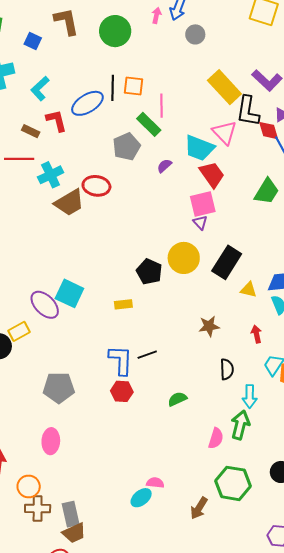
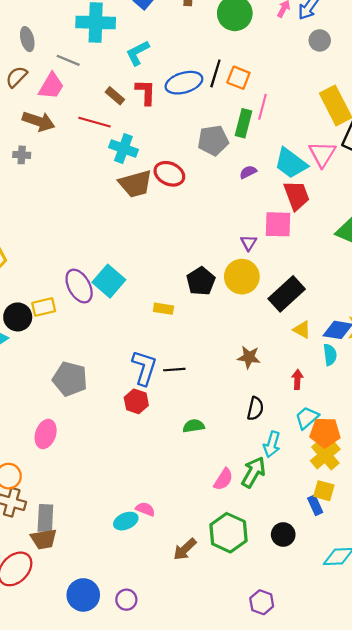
green rectangle: (149, 124) -> (243, 123), turned 45
cyan cross: (51, 175) -> (123, 148), turned 30
purple triangle: (200, 222) -> (249, 243), moved

